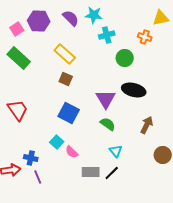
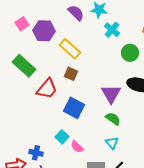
purple hexagon: (39, 21) -> (44, 31), moved
cyan cross: (107, 35) -> (112, 30), turned -35
green rectangle: (19, 58) -> (24, 66), moved
red trapezoid: (18, 110) -> (47, 89), moved, turned 75
cyan triangle: (116, 151) -> (112, 143), moved

